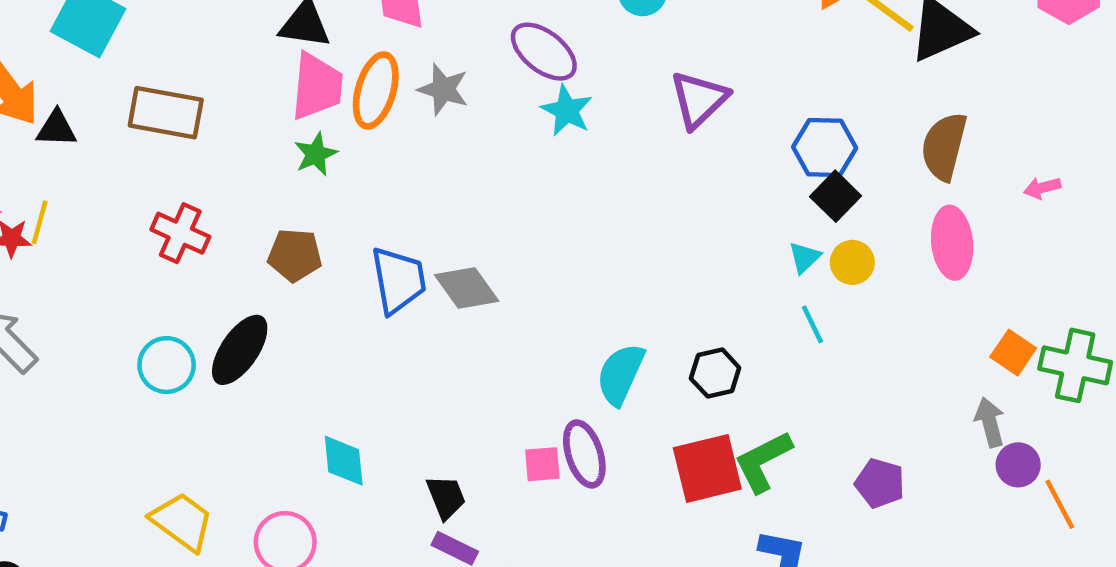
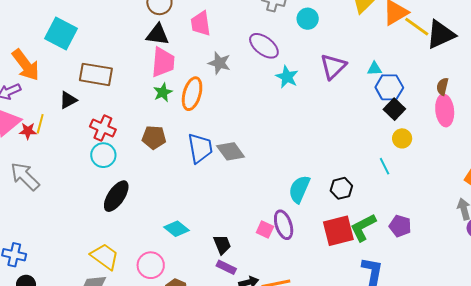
orange ellipse: (376, 90) -> (192, 94), moved
cyan star: (567, 110) -> (287, 77), moved
black triangle: (57, 129) -> (68, 100), moved, turned -30
brown semicircle: (944, 146) -> (442, 87), size x0.6
pink ellipse: (952, 243) -> (445, 110), moved
cyan triangle: (805, 257) -> (375, 69), moved, turned 42
black ellipse: (240, 350) -> (116, 196), moved
cyan circle: (167, 365) -> (103, 155), moved
cyan diamond: (344, 461) -> (176, 229), turned -45
pink square: (542, 464) -> (265, 230), turned 30
purple pentagon: (880, 483) -> (400, 226), moved

